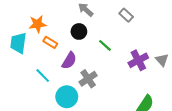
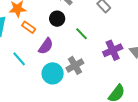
gray cross: (88, 79) -> (75, 65), moved
cyan circle: (67, 97) -> (53, 73), moved

